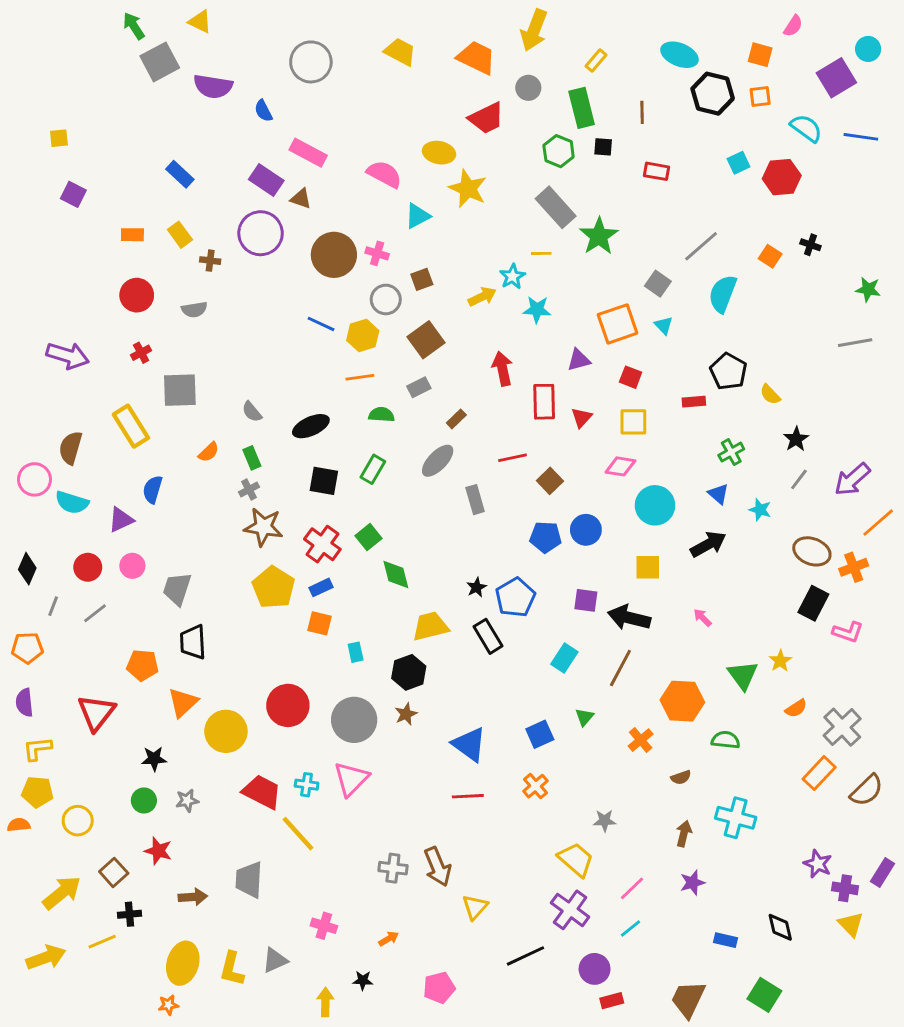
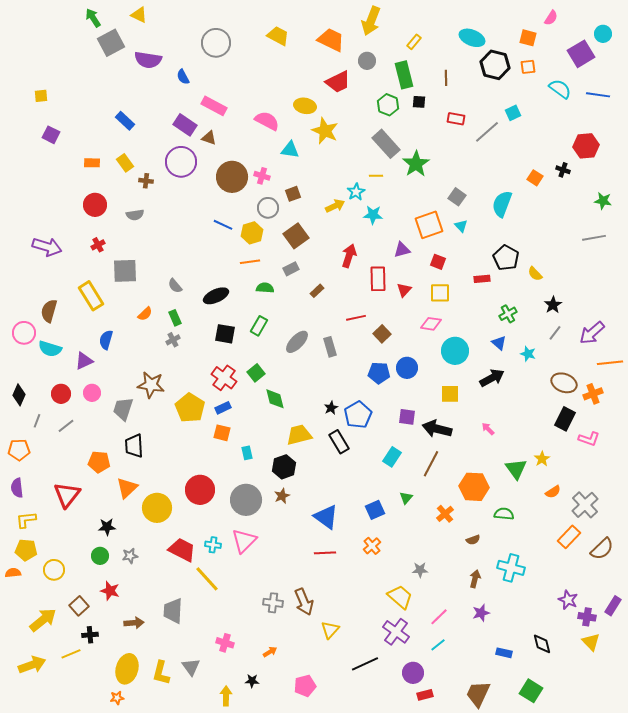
red hexagon: (782, 177) -> (586, 146), moved
cyan triangle: (417, 216) -> (290, 150), turned 36
gray line: (701, 246) -> (487, 132), moved
red arrow: (502, 369) -> (349, 256), turned 30
gray ellipse: (438, 461) -> (297, 342), moved
orange line: (878, 523) -> (610, 363), turned 35
brown star: (263, 527) -> (151, 385), moved
gray triangle: (275, 960) -> (191, 667), turned -42

